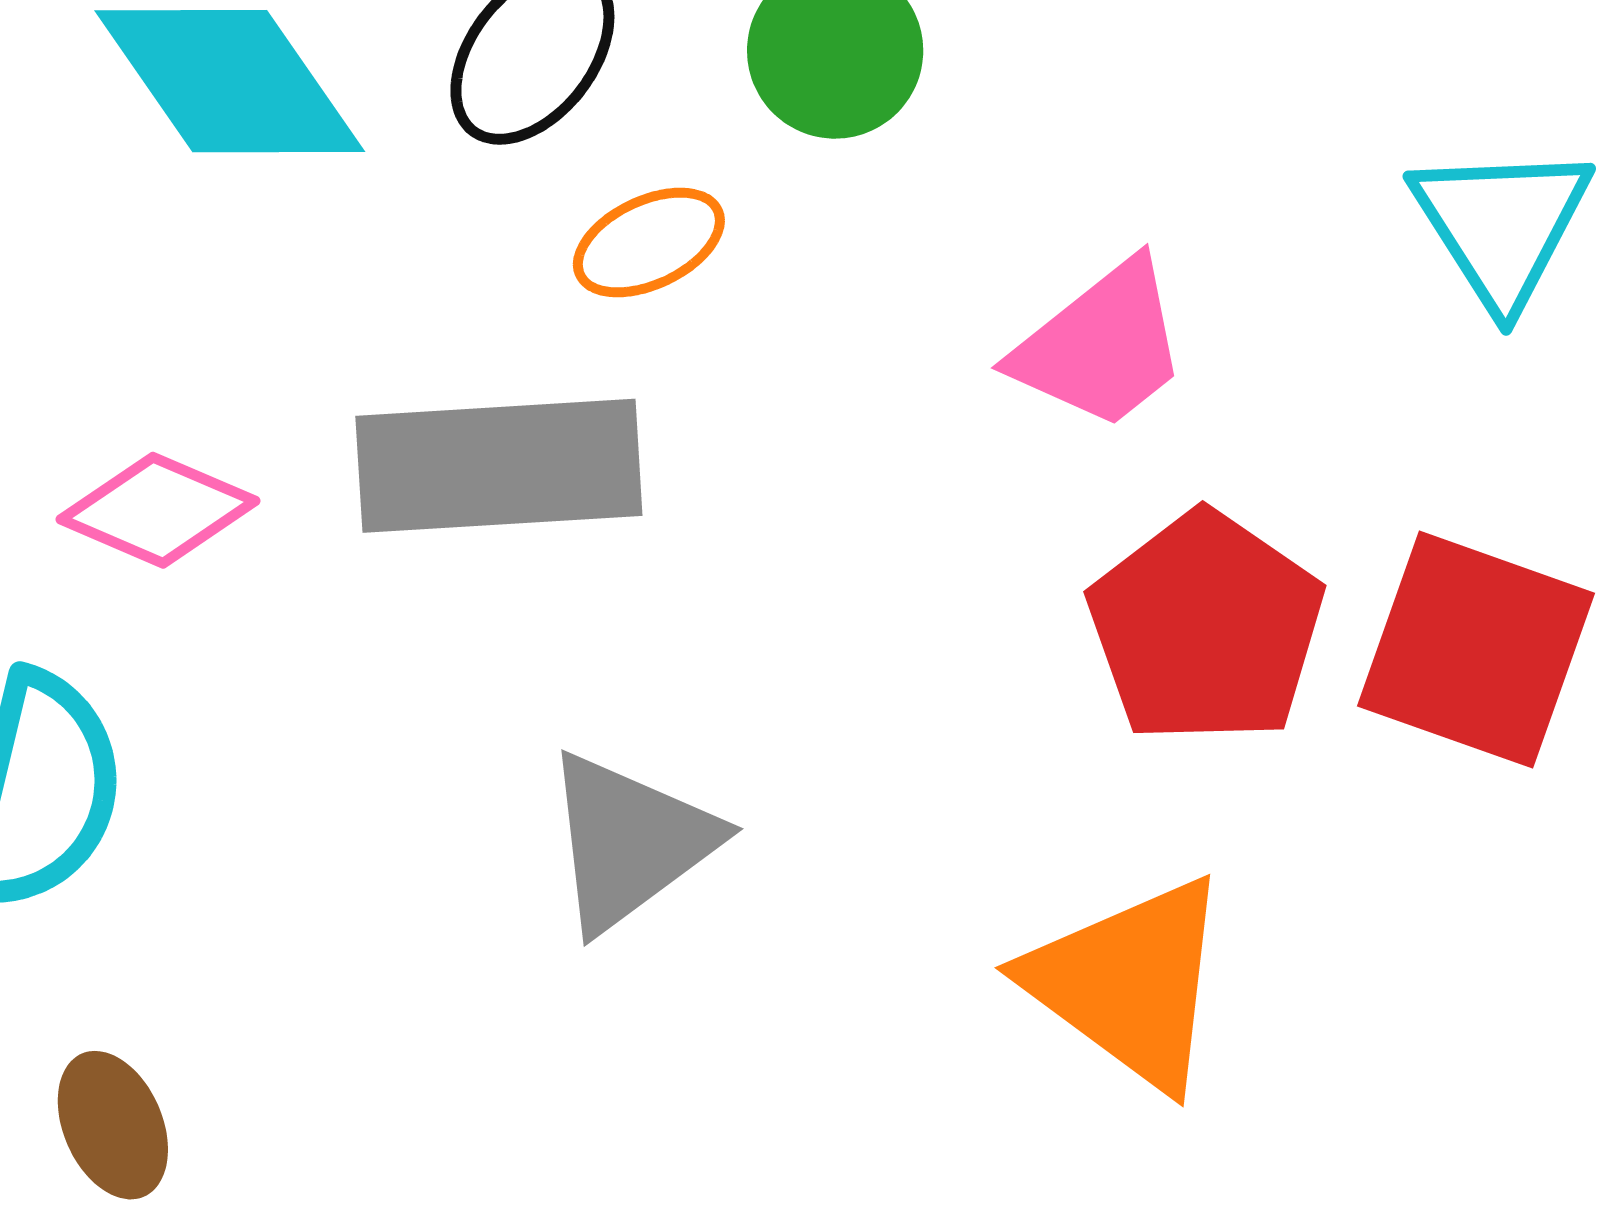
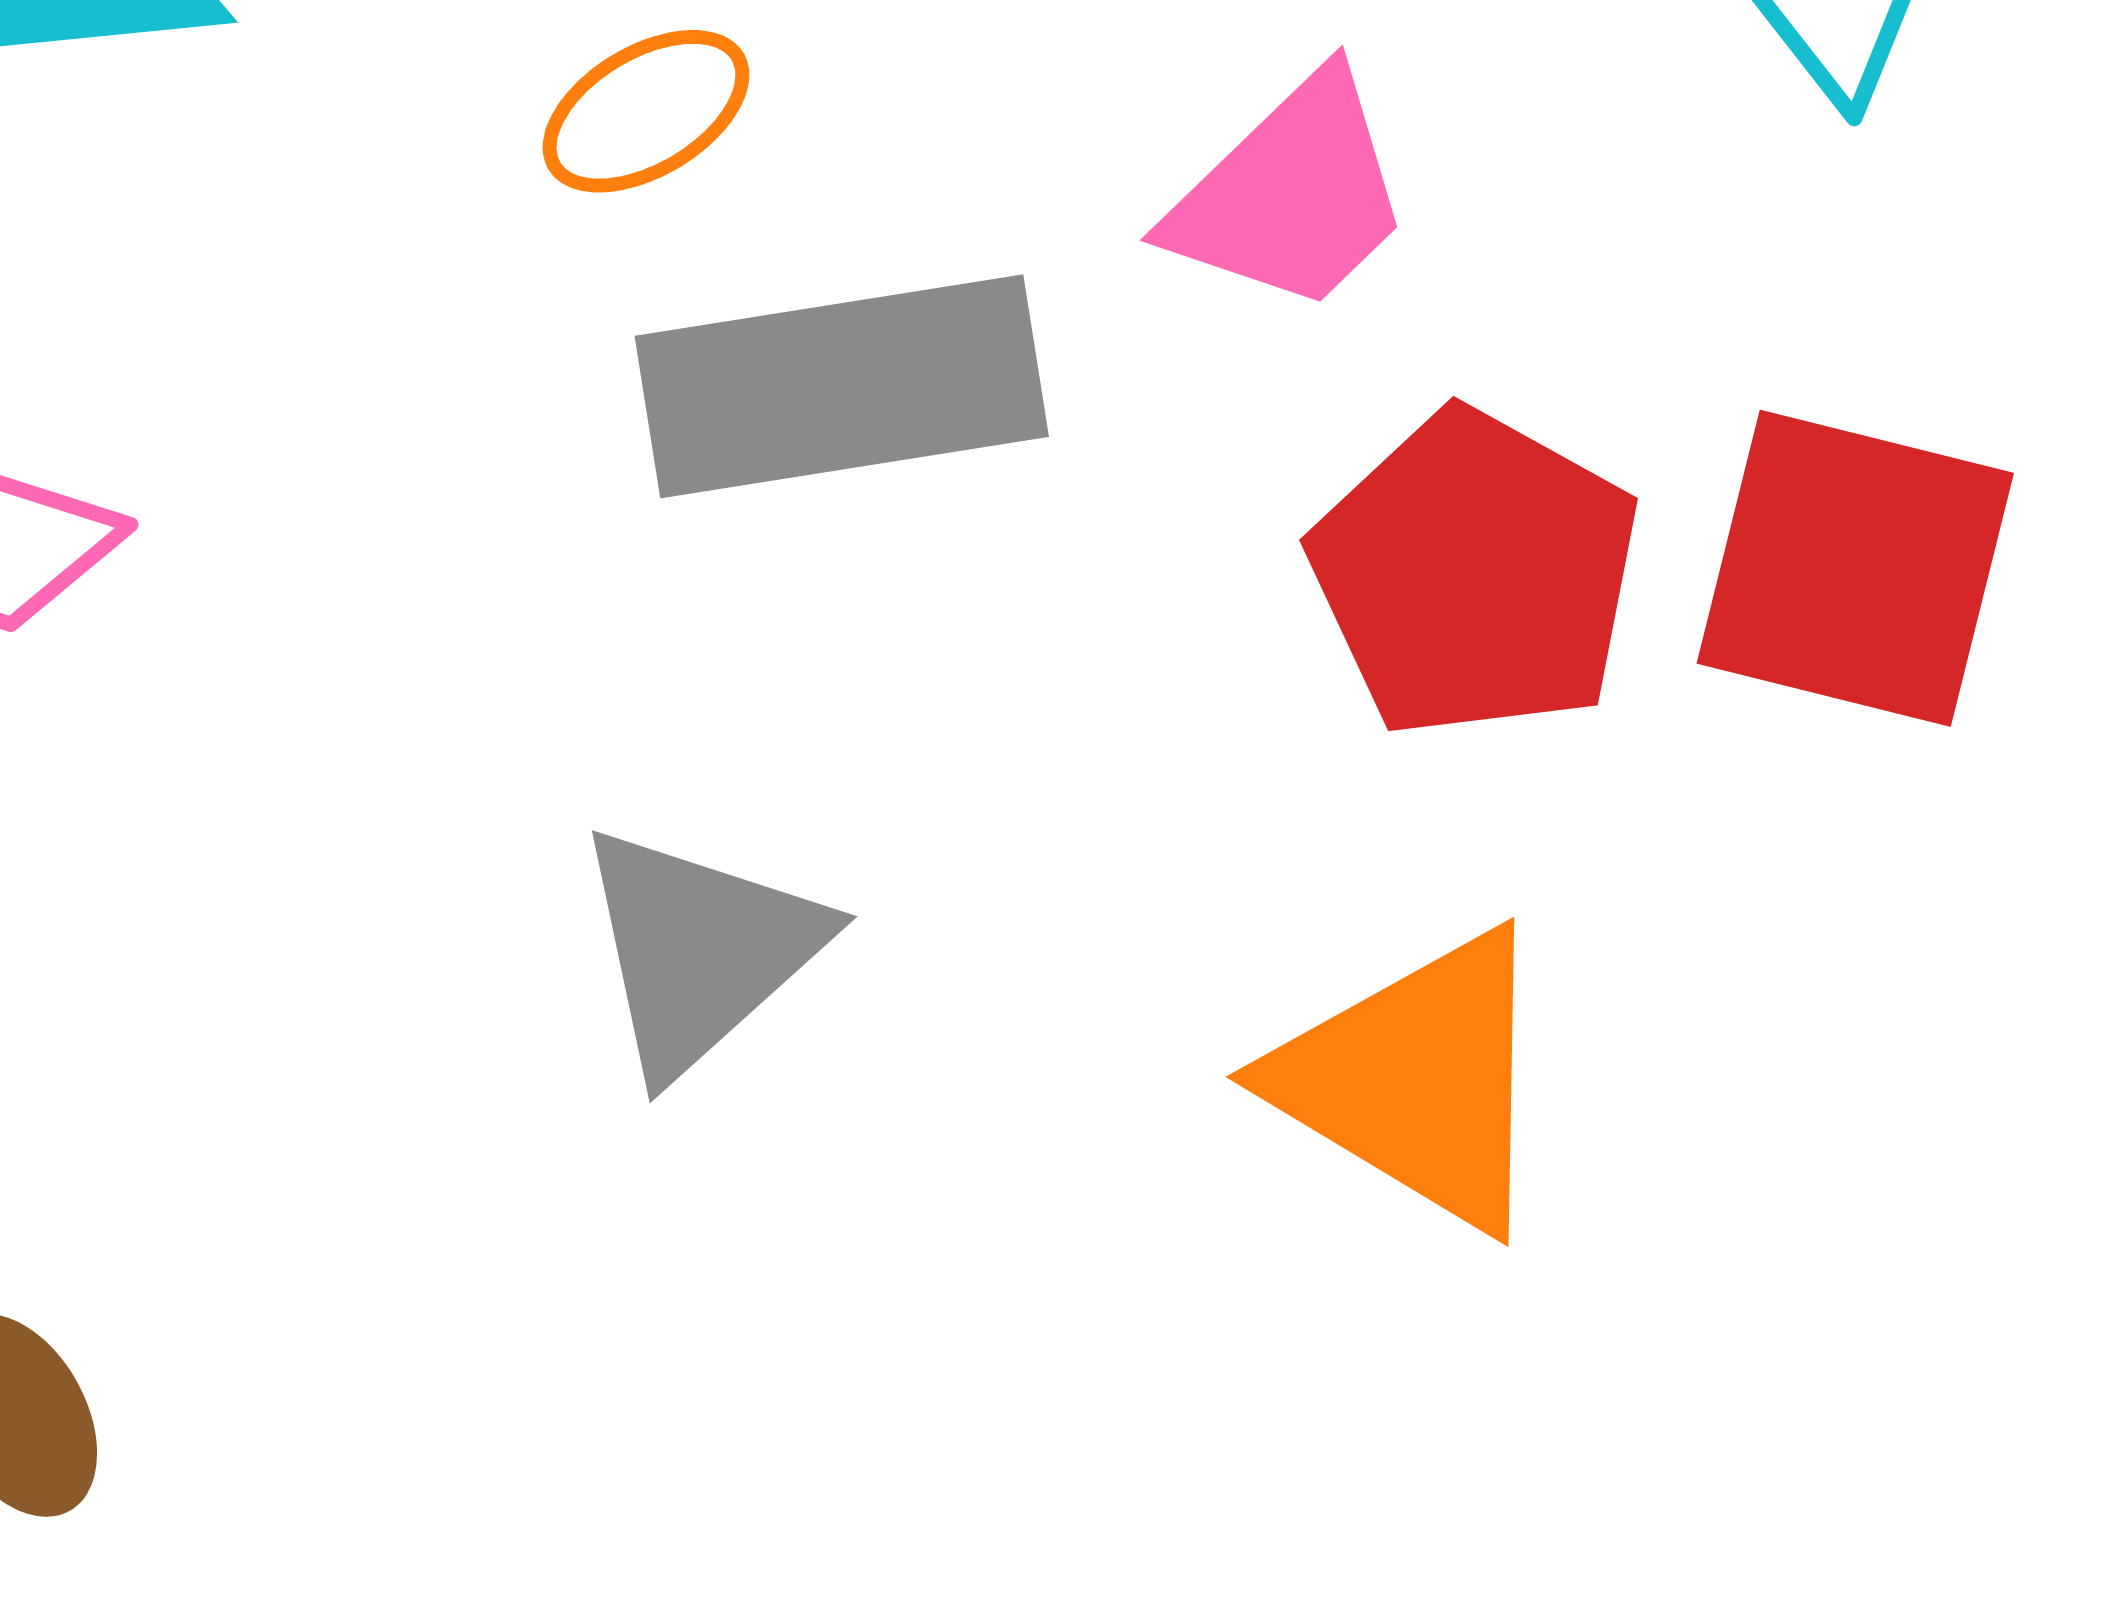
gray rectangle: (499, 466) -> (842, 386), moved

